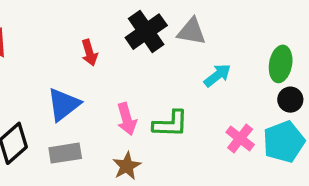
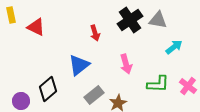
pink arrow: (127, 119) -> (126, 64), moved
green L-shape: (170, 124) -> (158, 84), moved
gray rectangle: (65, 153) -> (94, 95), moved, turned -30

